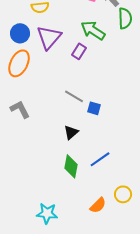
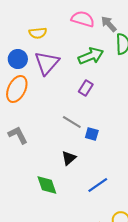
green arrow: (93, 30) -> (91, 56), turned 125
purple rectangle: (79, 51) -> (86, 88), moved
green diamond: (71, 166) -> (47, 185), moved, turned -30

